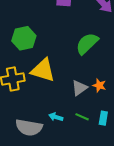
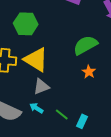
orange star: (99, 85) -> (89, 72), moved
gray triangle: (79, 88) -> (41, 87), moved

